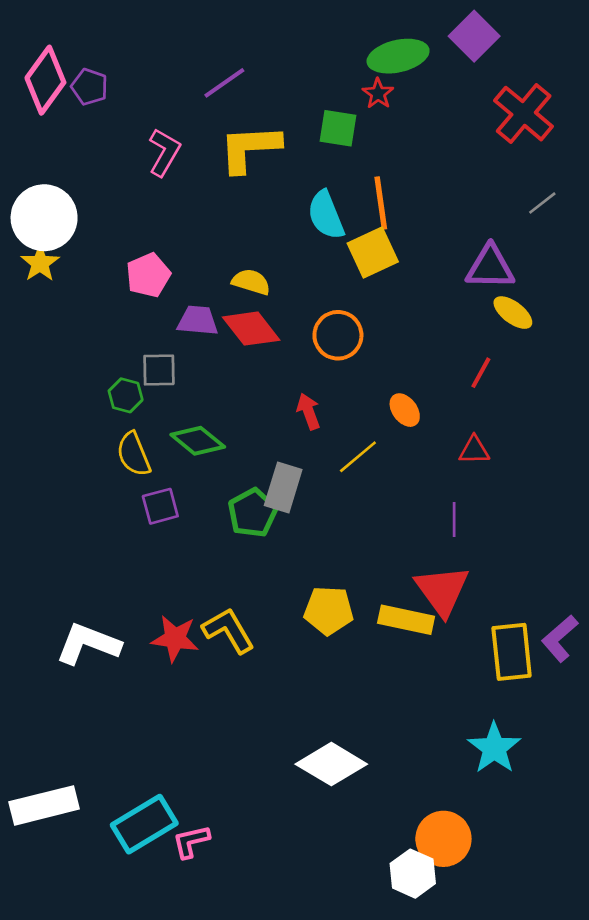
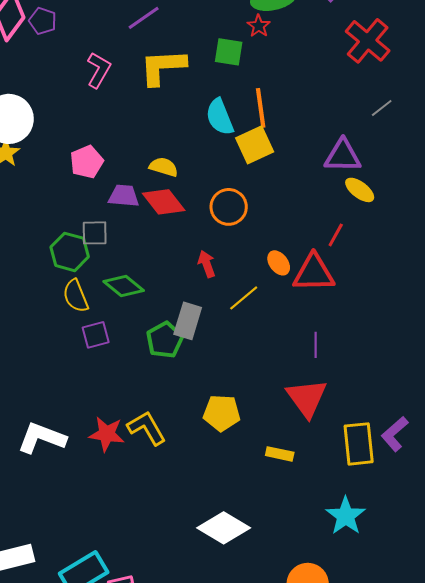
green hexagon: (126, 395) -> (70, 252), size x1.5
red triangle: (474, 450) -> (314, 273), moved, size x1.8
yellow rectangle: (406, 620) -> (280, 454), moved, size x0.7

